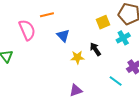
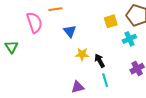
black arrow: (95, 49) -> (100, 61), moved
cyan line: (116, 81) -> (105, 80), moved, turned 32

